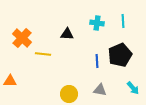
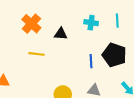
orange cross: (22, 38) -> (31, 24), moved
black pentagon: (120, 55) -> (114, 55), turned -30

